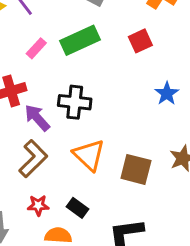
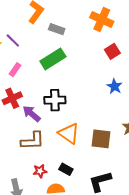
red square: (140, 41) -> (112, 51), moved
pink rectangle: (36, 48) -> (15, 70), moved
brown L-shape: (33, 159) -> (33, 141), turned 50

